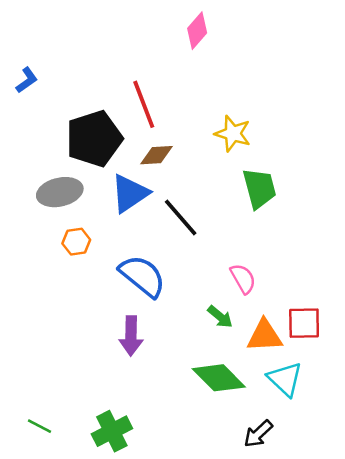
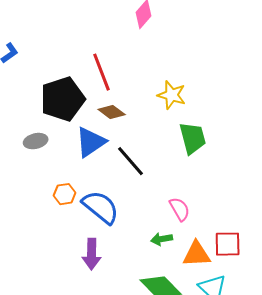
brown diamond: (156, 155) -> (112, 112), turned 40
gray ellipse: (60, 192) -> (36, 141), size x0.7
orange hexagon: (76, 242) -> (65, 194), moved
green arrow: (220, 317) -> (162, 239), turned 130

